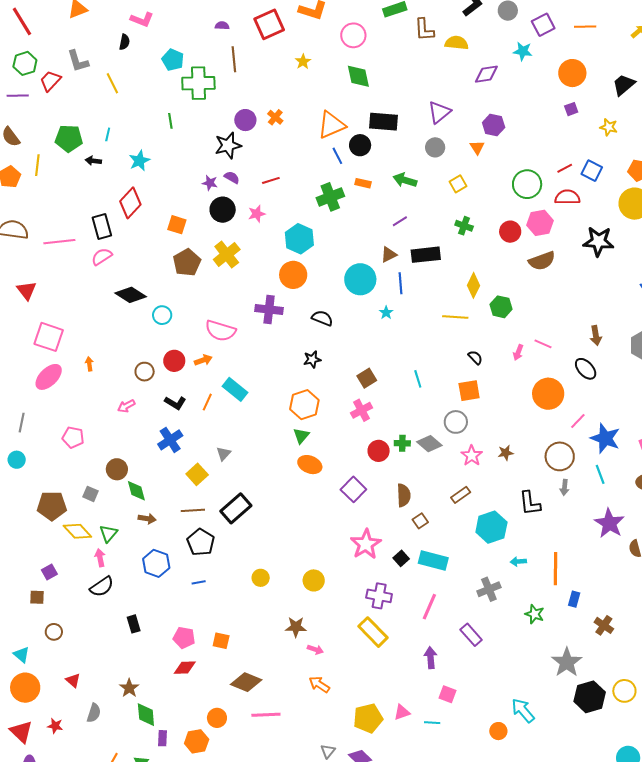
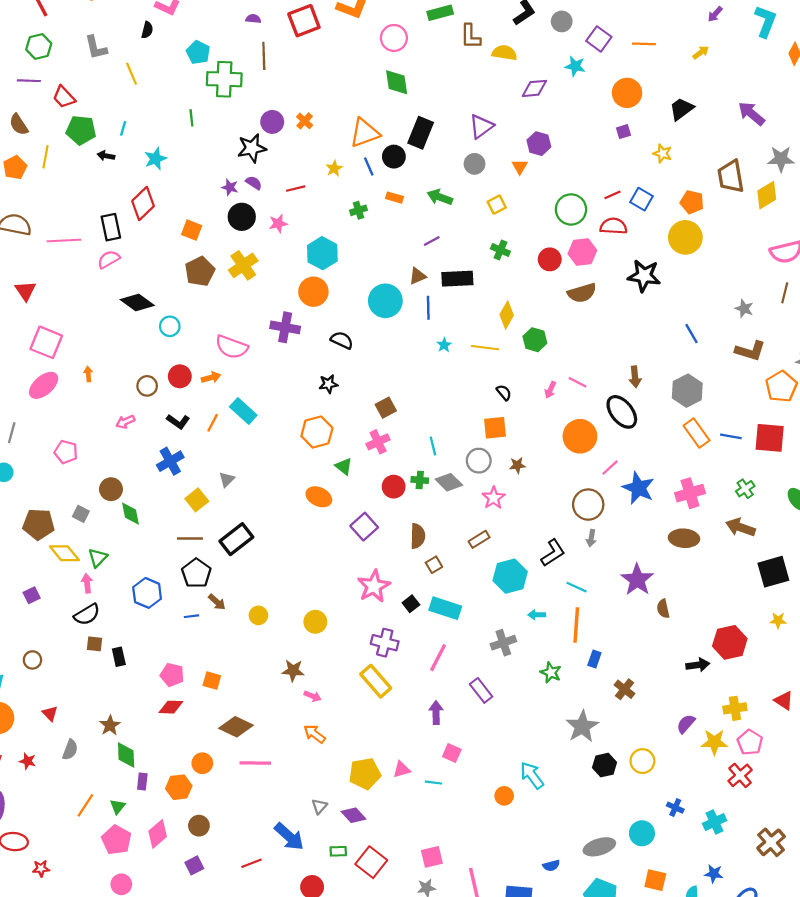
purple square: (543, 25) -> (599, 39), turned -30
yellow star: (303, 62) -> (334, 168), moved
red trapezoid: (50, 81) -> (64, 97), moved, turned -90
black rectangle: (383, 122) -> (421, 133), turned -76
green cross: (330, 197) -> (358, 210), size x0.6
cyan star: (386, 313) -> (444, 345), moved
black ellipse: (586, 369) -> (622, 412), size x1.4
cyan line: (418, 379) -> (433, 446), moved
green triangle: (301, 436) -> (344, 466), moved, turned -36
brown star: (506, 453) -> (517, 465), moved
cyan line: (600, 474) -> (577, 587), moved, turned -48
black L-shape: (530, 503) -> (553, 553), turned -120
brown arrow: (147, 519) -> (217, 602), moved, turned 30
brown square: (37, 597) -> (95, 644), moved
black hexagon: (590, 697) -> (605, 765), size x0.7

